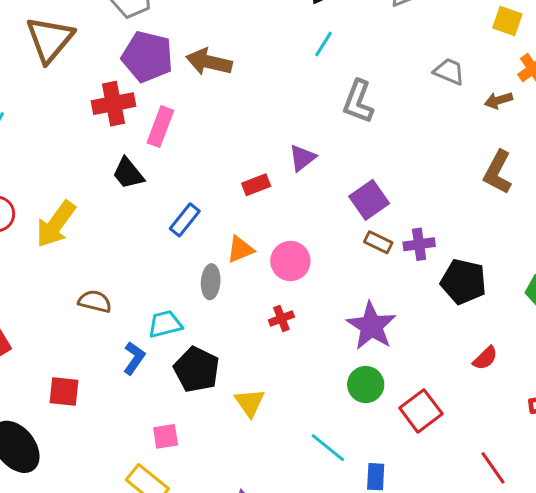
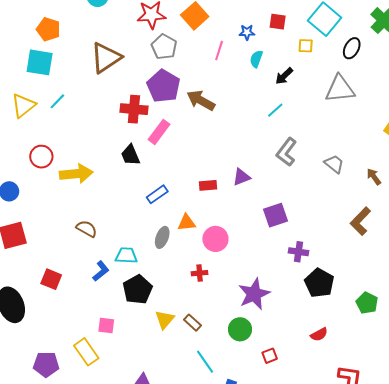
gray trapezoid: (449, 71) -> (334, 164), moved
brown arrow: (498, 100) -> (374, 177), turned 54
yellow arrow: (56, 224) -> (76, 174), turned -148
brown rectangle: (378, 242) -> (192, 323), moved
red square: (421, 411) -> (270, 356), size x0.6

